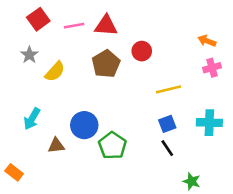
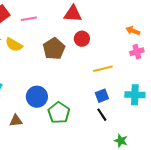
red triangle: (106, 26) -> (73, 14), moved
yellow semicircle: (55, 72) -> (14, 45), moved, turned 78
brown triangle: (56, 146) -> (16, 121), moved

